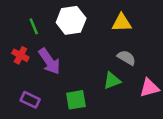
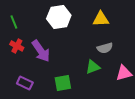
green line: (34, 26) -> (14, 22), moved
gray semicircle: (126, 58) -> (105, 48), turned 133

